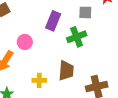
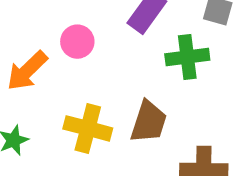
yellow cross: (39, 80) -> (88, 128), size x1.5

